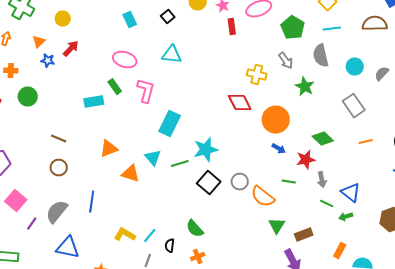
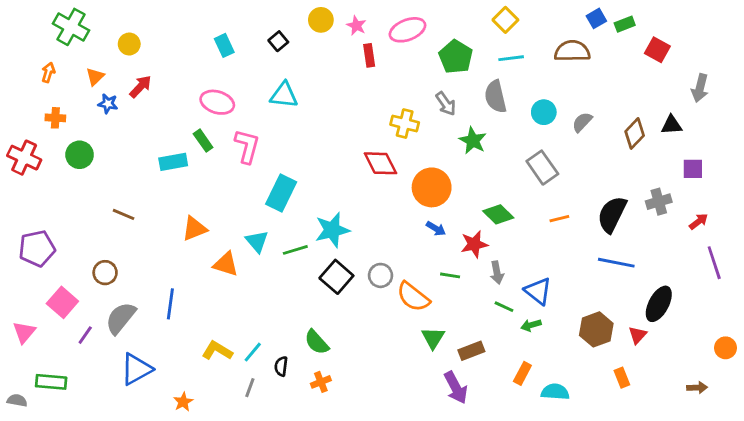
brown circle: (59, 168) -> (105, 273), moved
blue triangle: (68, 248) -> (136, 369), turned -40

